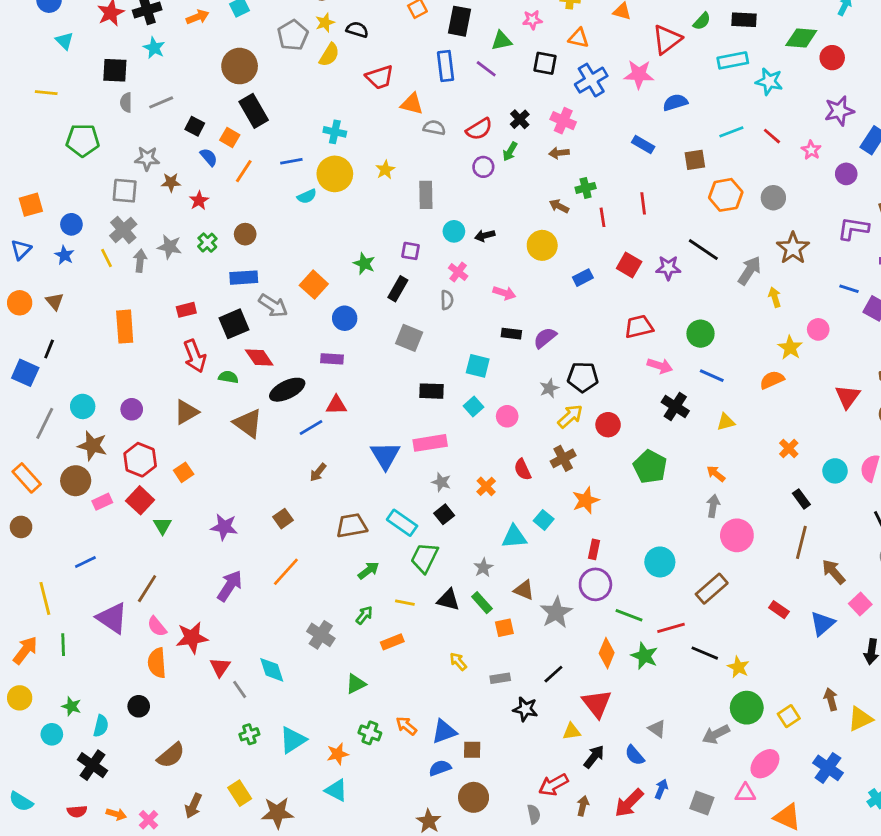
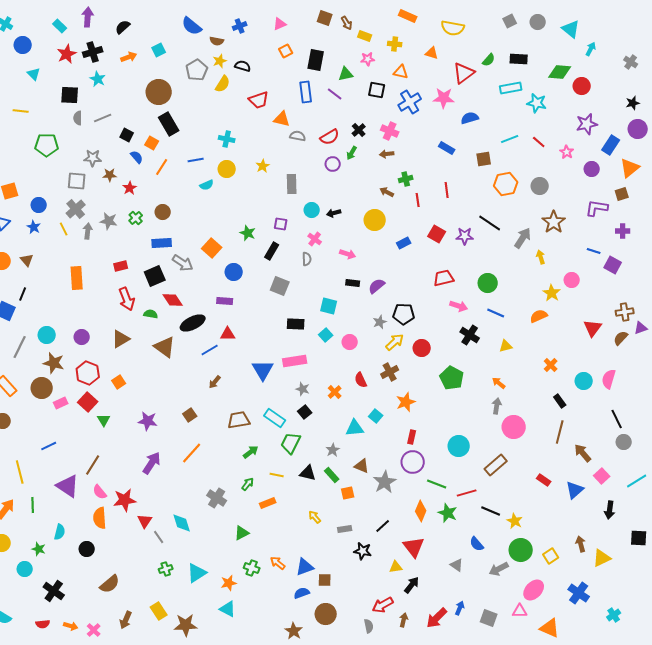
yellow circle: (335, 174) -> (227, 169), size x0.7
cyan semicircle: (101, 726) -> (60, 532), moved
blue semicircle: (635, 755) -> (477, 544), moved

